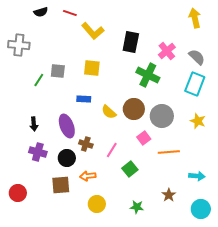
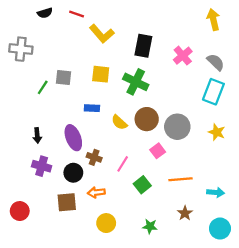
green cross: (148, 75) -> (136, 82), moved
orange line: (169, 152) -> (181, 179), moved

